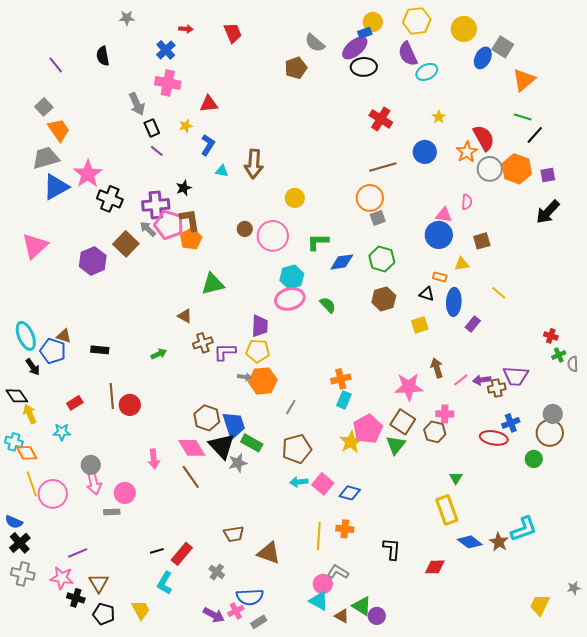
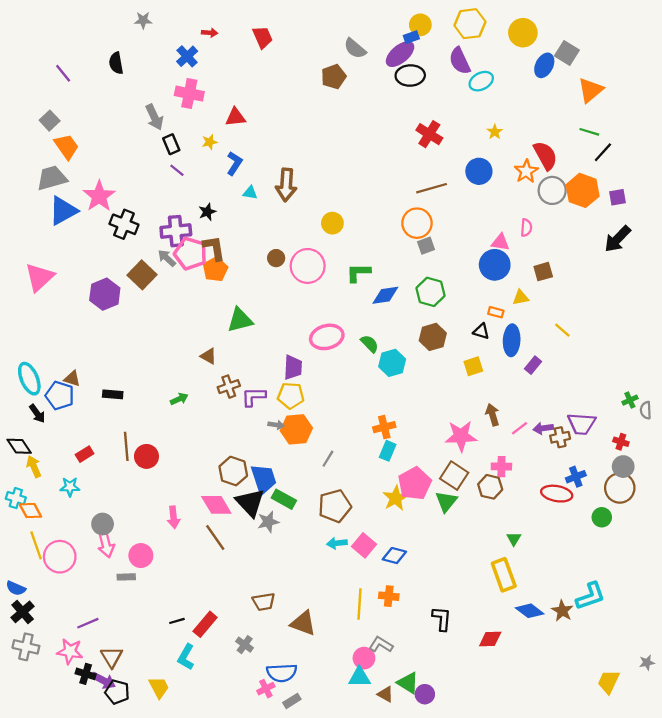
cyan hexagon: (292, 277) -> (392, 363), moved
red cross: (551, 336) -> (621, 442), moved
cyan triangle: (319, 601) -> (359, 677), turned -30
purple arrow: (214, 615) -> (104, 681), moved

